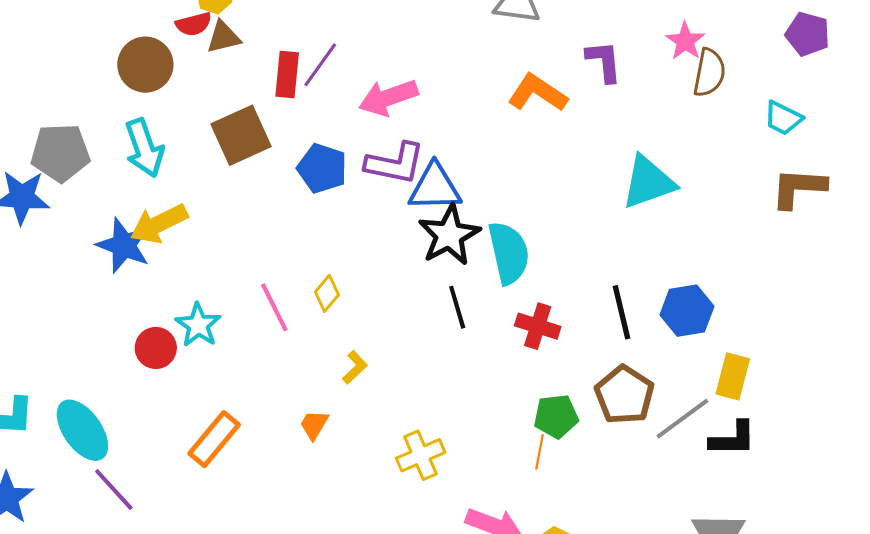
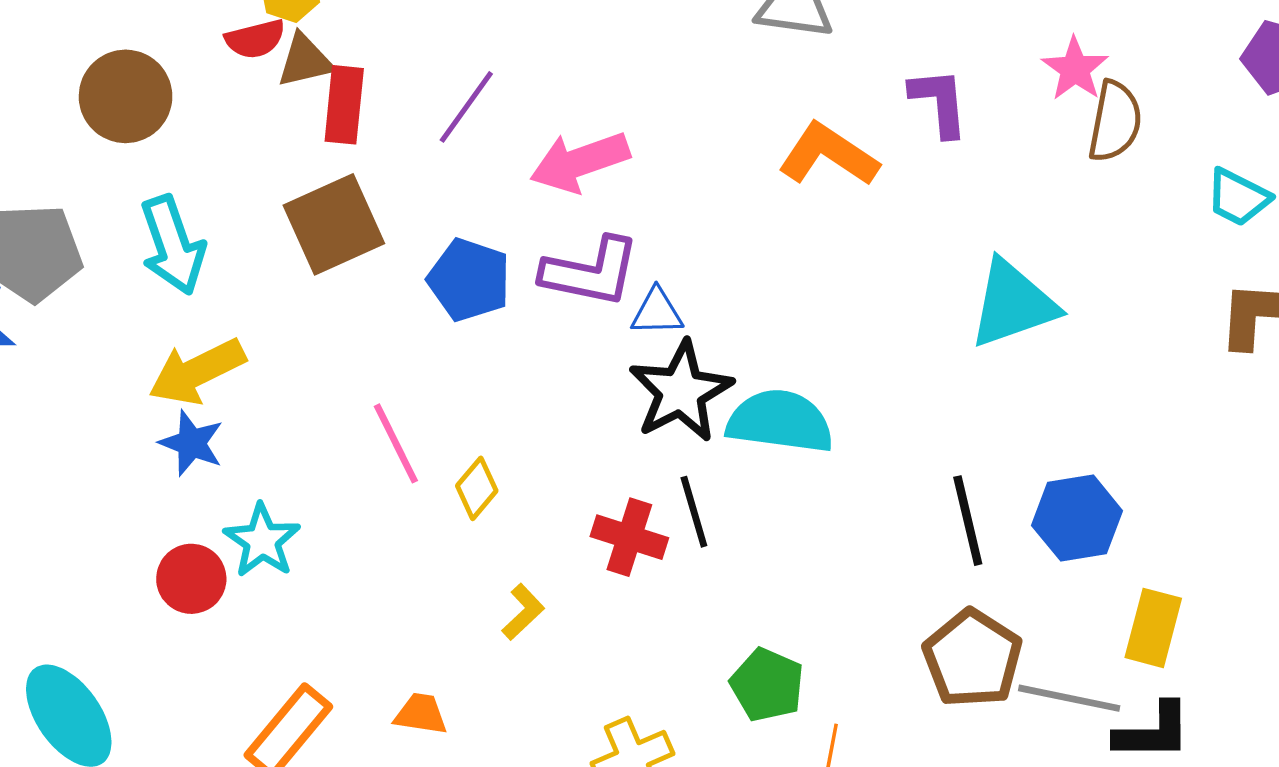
brown circle: (145, 65) -> (126, 96), moved
red rectangle: (287, 74) -> (344, 105), moved
blue triangle: (435, 187) -> (657, 312), size x0.6
blue star: (124, 245) -> (191, 443), moved, size x0.7
cyan semicircle: (509, 253) -> (780, 421), turned -70
pink line: (274, 307) -> (396, 443), moved
red cross: (538, 326) -> (629, 537), moved
green pentagon: (556, 416) -> (767, 685), moved, turned 30
gray line: (682, 419) -> (1069, 698), turned 48
orange trapezoid: (314, 425) -> (421, 714), moved, turned 68

